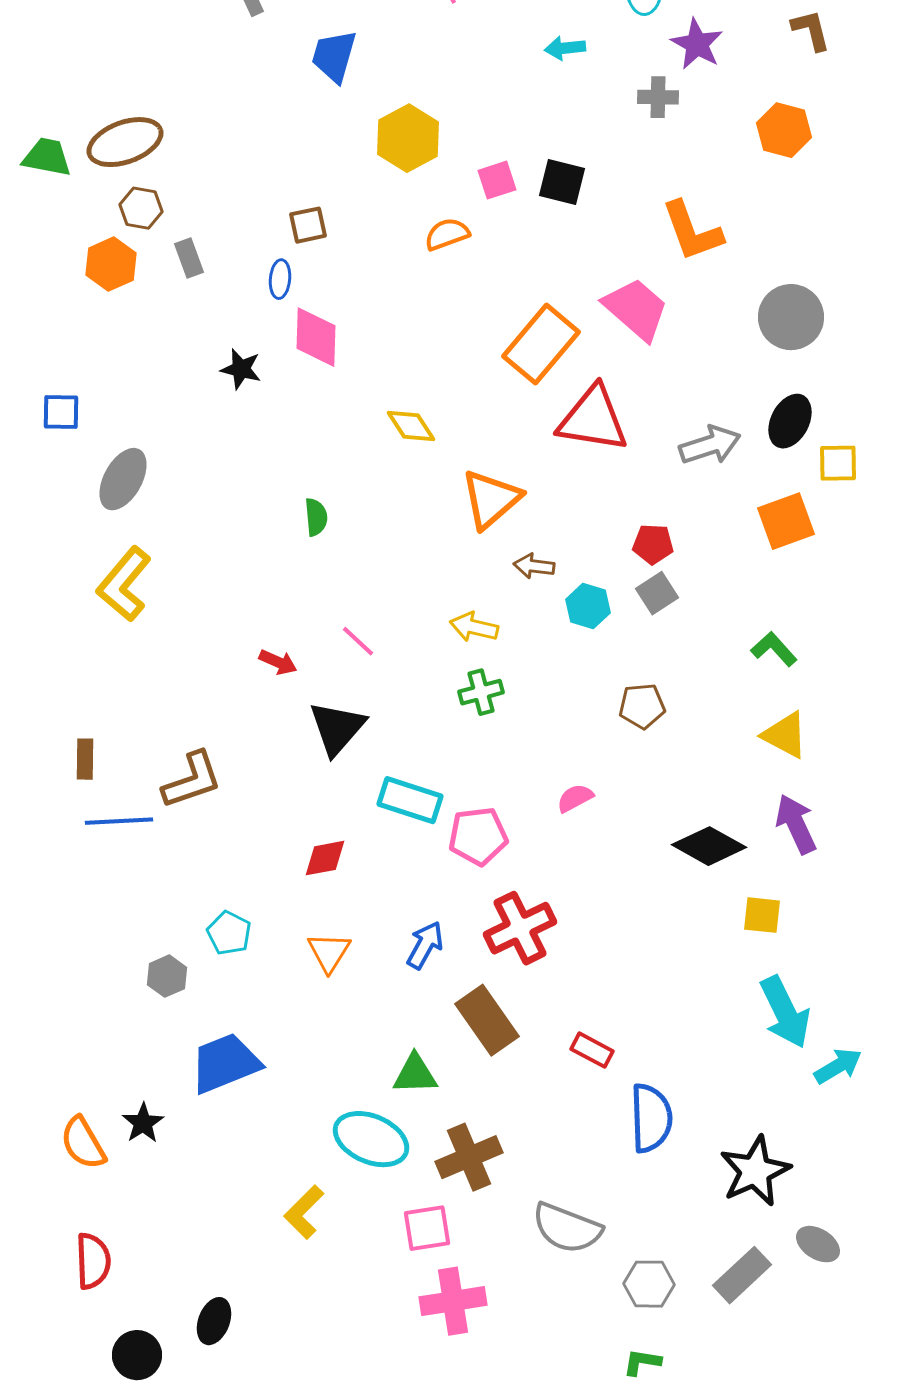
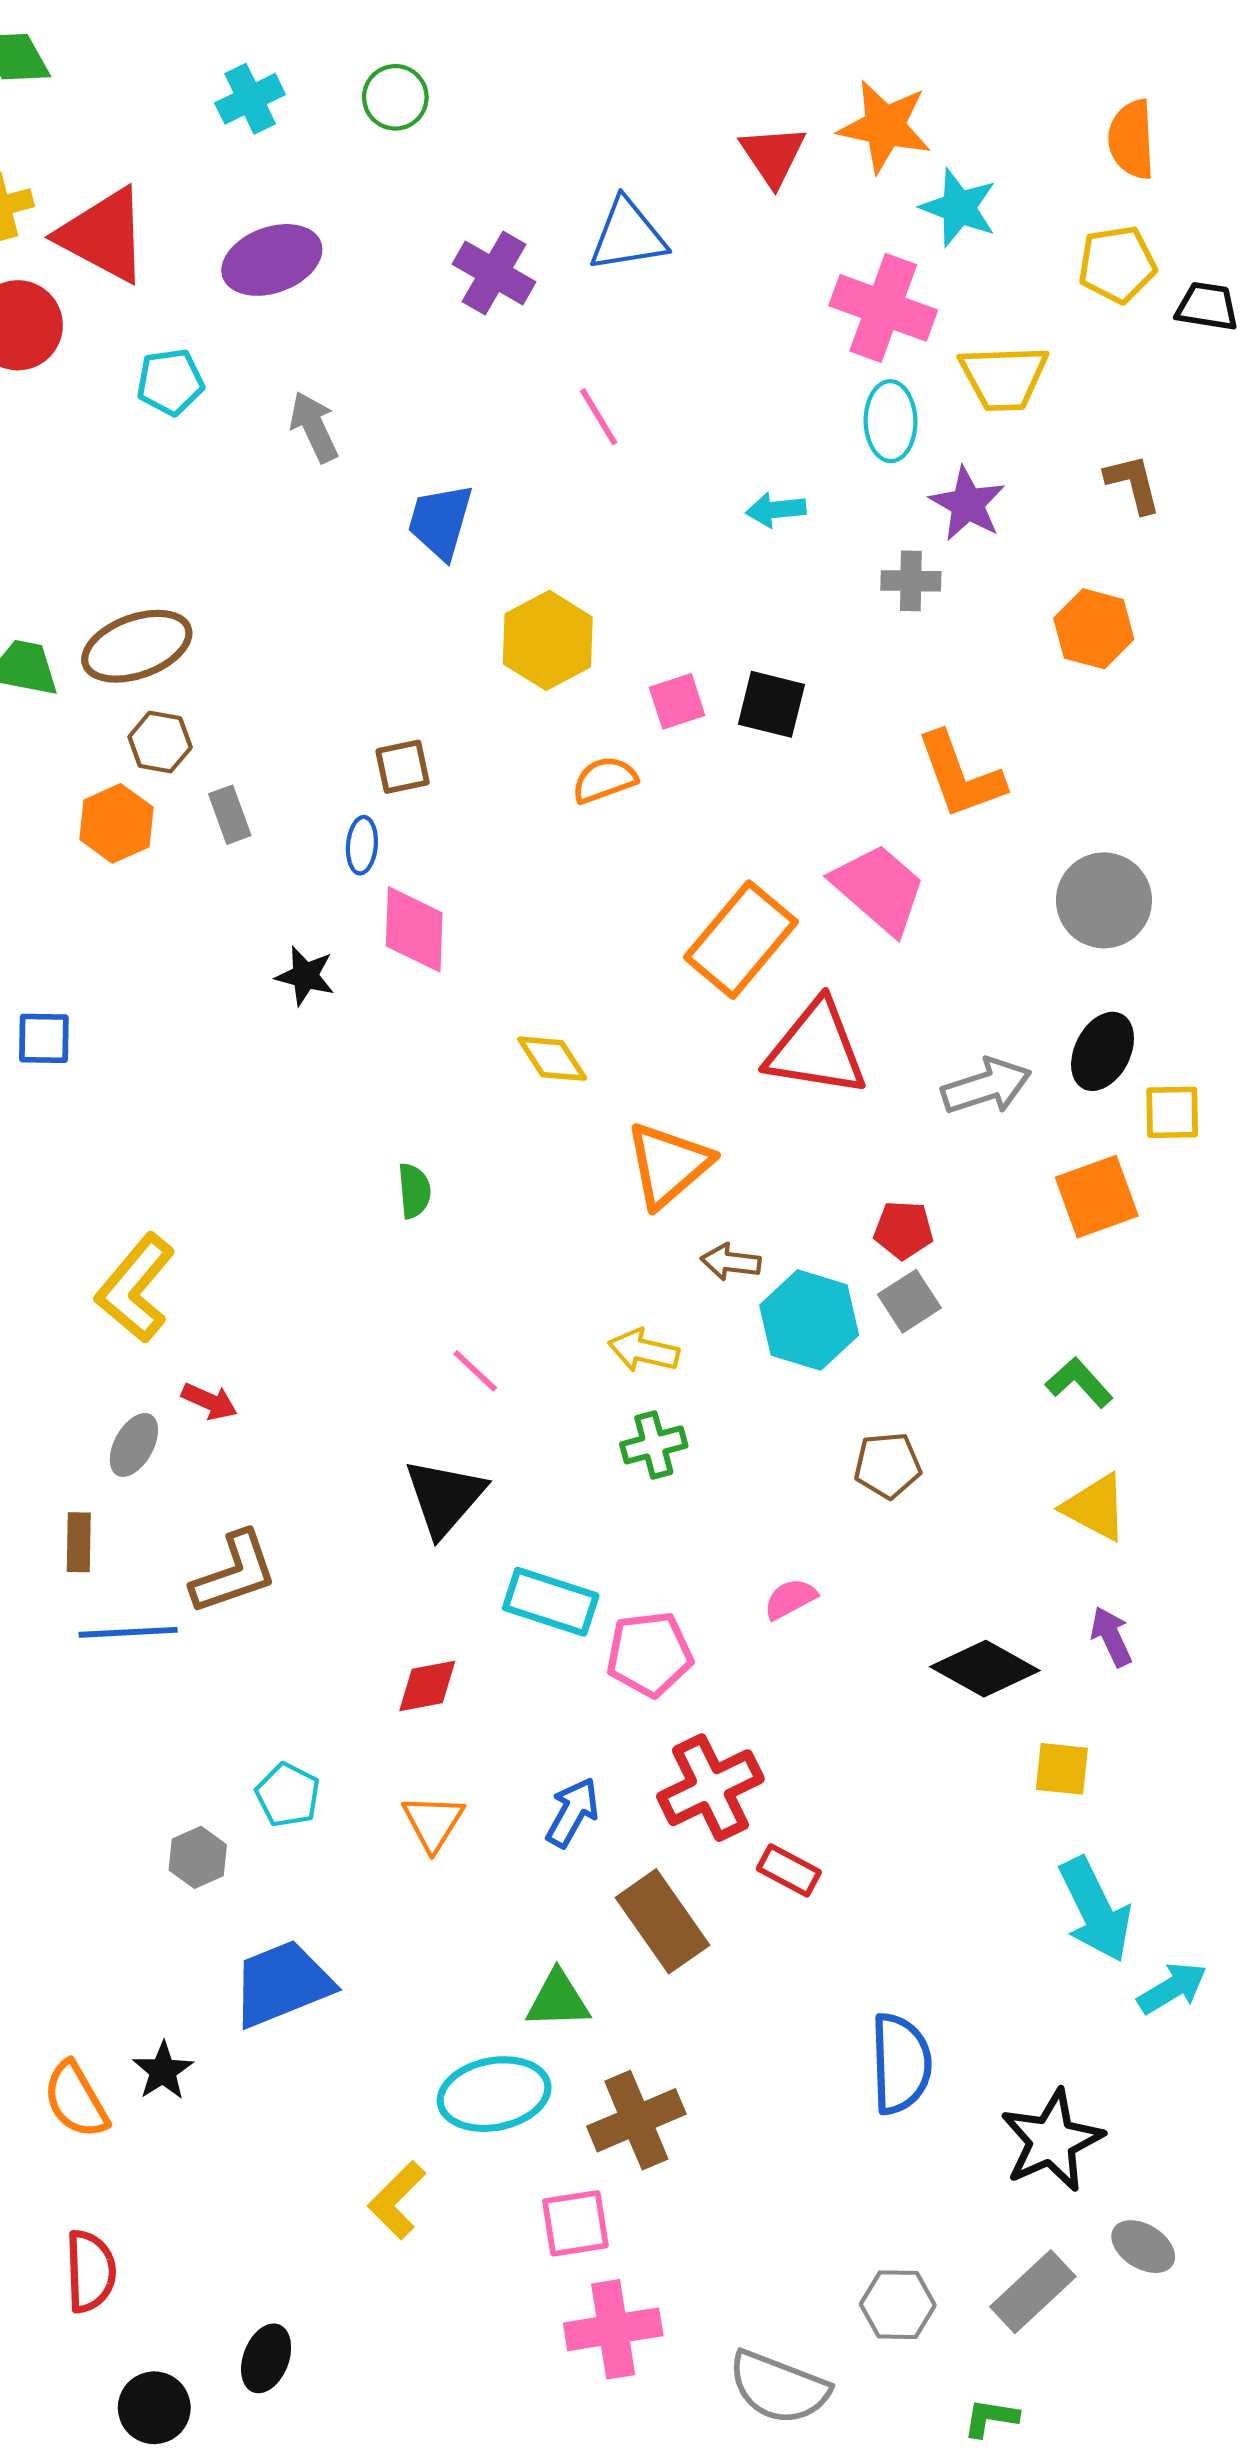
gray ellipse: (123, 479) -> (134, 1445), moved, size x0.7
cyan hexagon: (588, 606) -> (809, 1320), size x1.5
red arrow: (278, 662) -> (209, 1401), moved
purple arrow: (796, 824) -> (1111, 1637), size x0.7
red rectangle: (592, 1050) -> (789, 1870), moved
cyan ellipse: (371, 1139) -> (494, 2094), turned -34
gray semicircle: (567, 1228) -> (779, 2387), moved
green L-shape: (642, 1362) -> (991, 2418), moved

